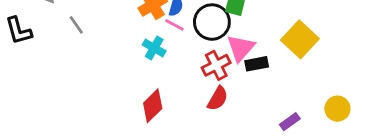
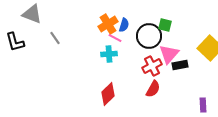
pink line: (174, 25) -> (115, 38), moved
cyan cross: (154, 48) -> (109, 54), turned -35
purple rectangle: (290, 122) -> (203, 105), turned -56

